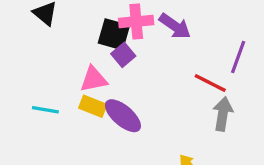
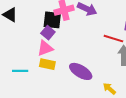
purple square: (123, 55) -> (48, 33), moved
purple ellipse: (123, 116) -> (81, 71), moved

